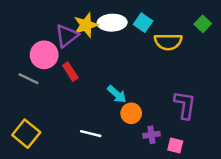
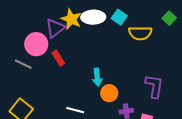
yellow star: (86, 25) -> (71, 19), turned -30
cyan arrow: (117, 94) -> (97, 77), turned 42

